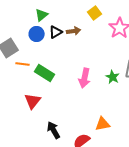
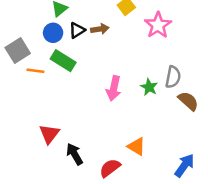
green rectangle: (45, 73) -> (63, 61), moved
red triangle: (33, 101) -> (49, 134), moved
orange triangle: (103, 124) -> (136, 146), turned 42

